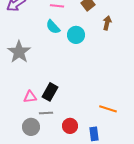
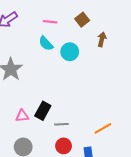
orange line: (108, 109) -> (103, 128), turned -48
gray line: (46, 113) -> (61, 124), moved

